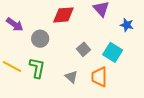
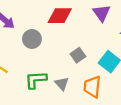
green L-shape: (37, 68) -> (36, 80), moved, turned -110

